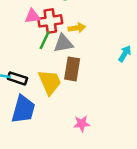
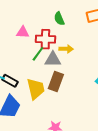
pink triangle: (32, 16) -> (23, 32), moved

